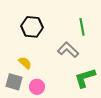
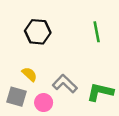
gray L-shape: (68, 50) -> (65, 84), moved
green L-shape: (85, 78) -> (100, 92), turned 30

